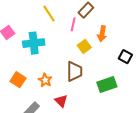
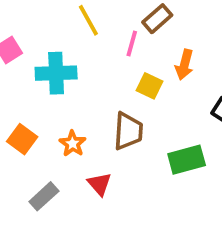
yellow square: (84, 46) -> (149, 86), turned -32

